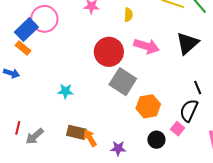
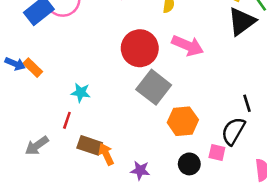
black triangle: (187, 43) -> (242, 21), moved
orange rectangle: (23, 48) -> (33, 68), moved
red line: (18, 128) -> (67, 120), moved
pink square: (178, 129) -> (217, 153), turned -32

